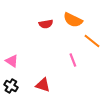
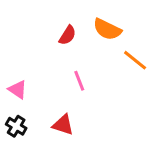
red semicircle: (46, 24) -> (68, 35), turned -48
pink line: (73, 60) -> (79, 81), moved

